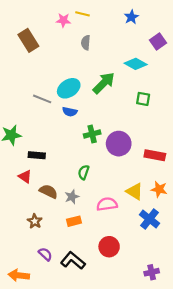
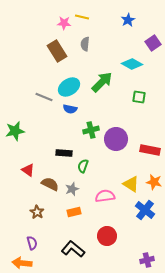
brown rectangle: (28, 40) -> (57, 51), moved
black rectangle: (37, 155) -> (64, 153), moved
purple semicircle: (45, 254) -> (32, 243), moved, turned 32

